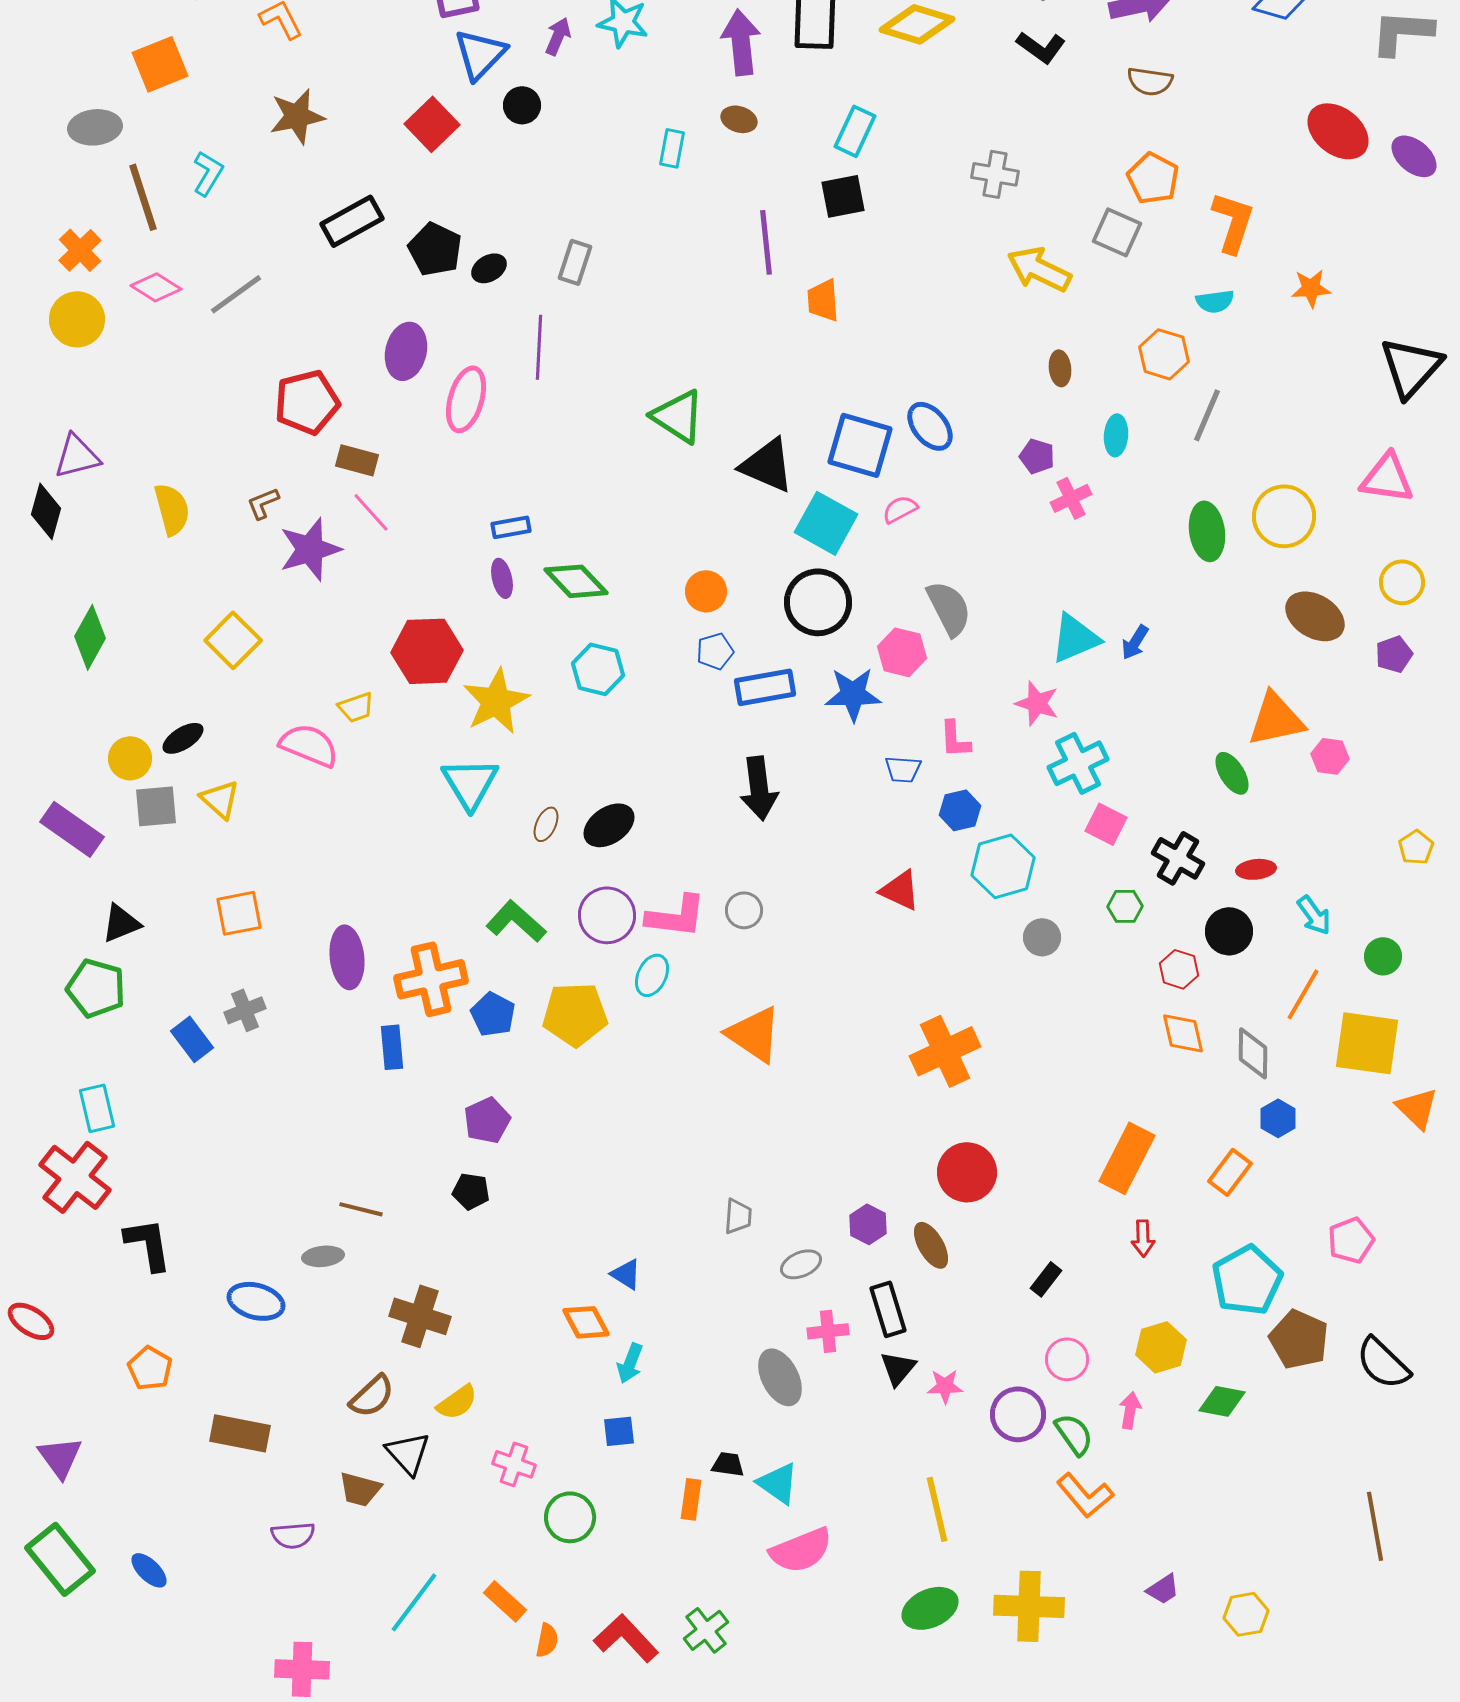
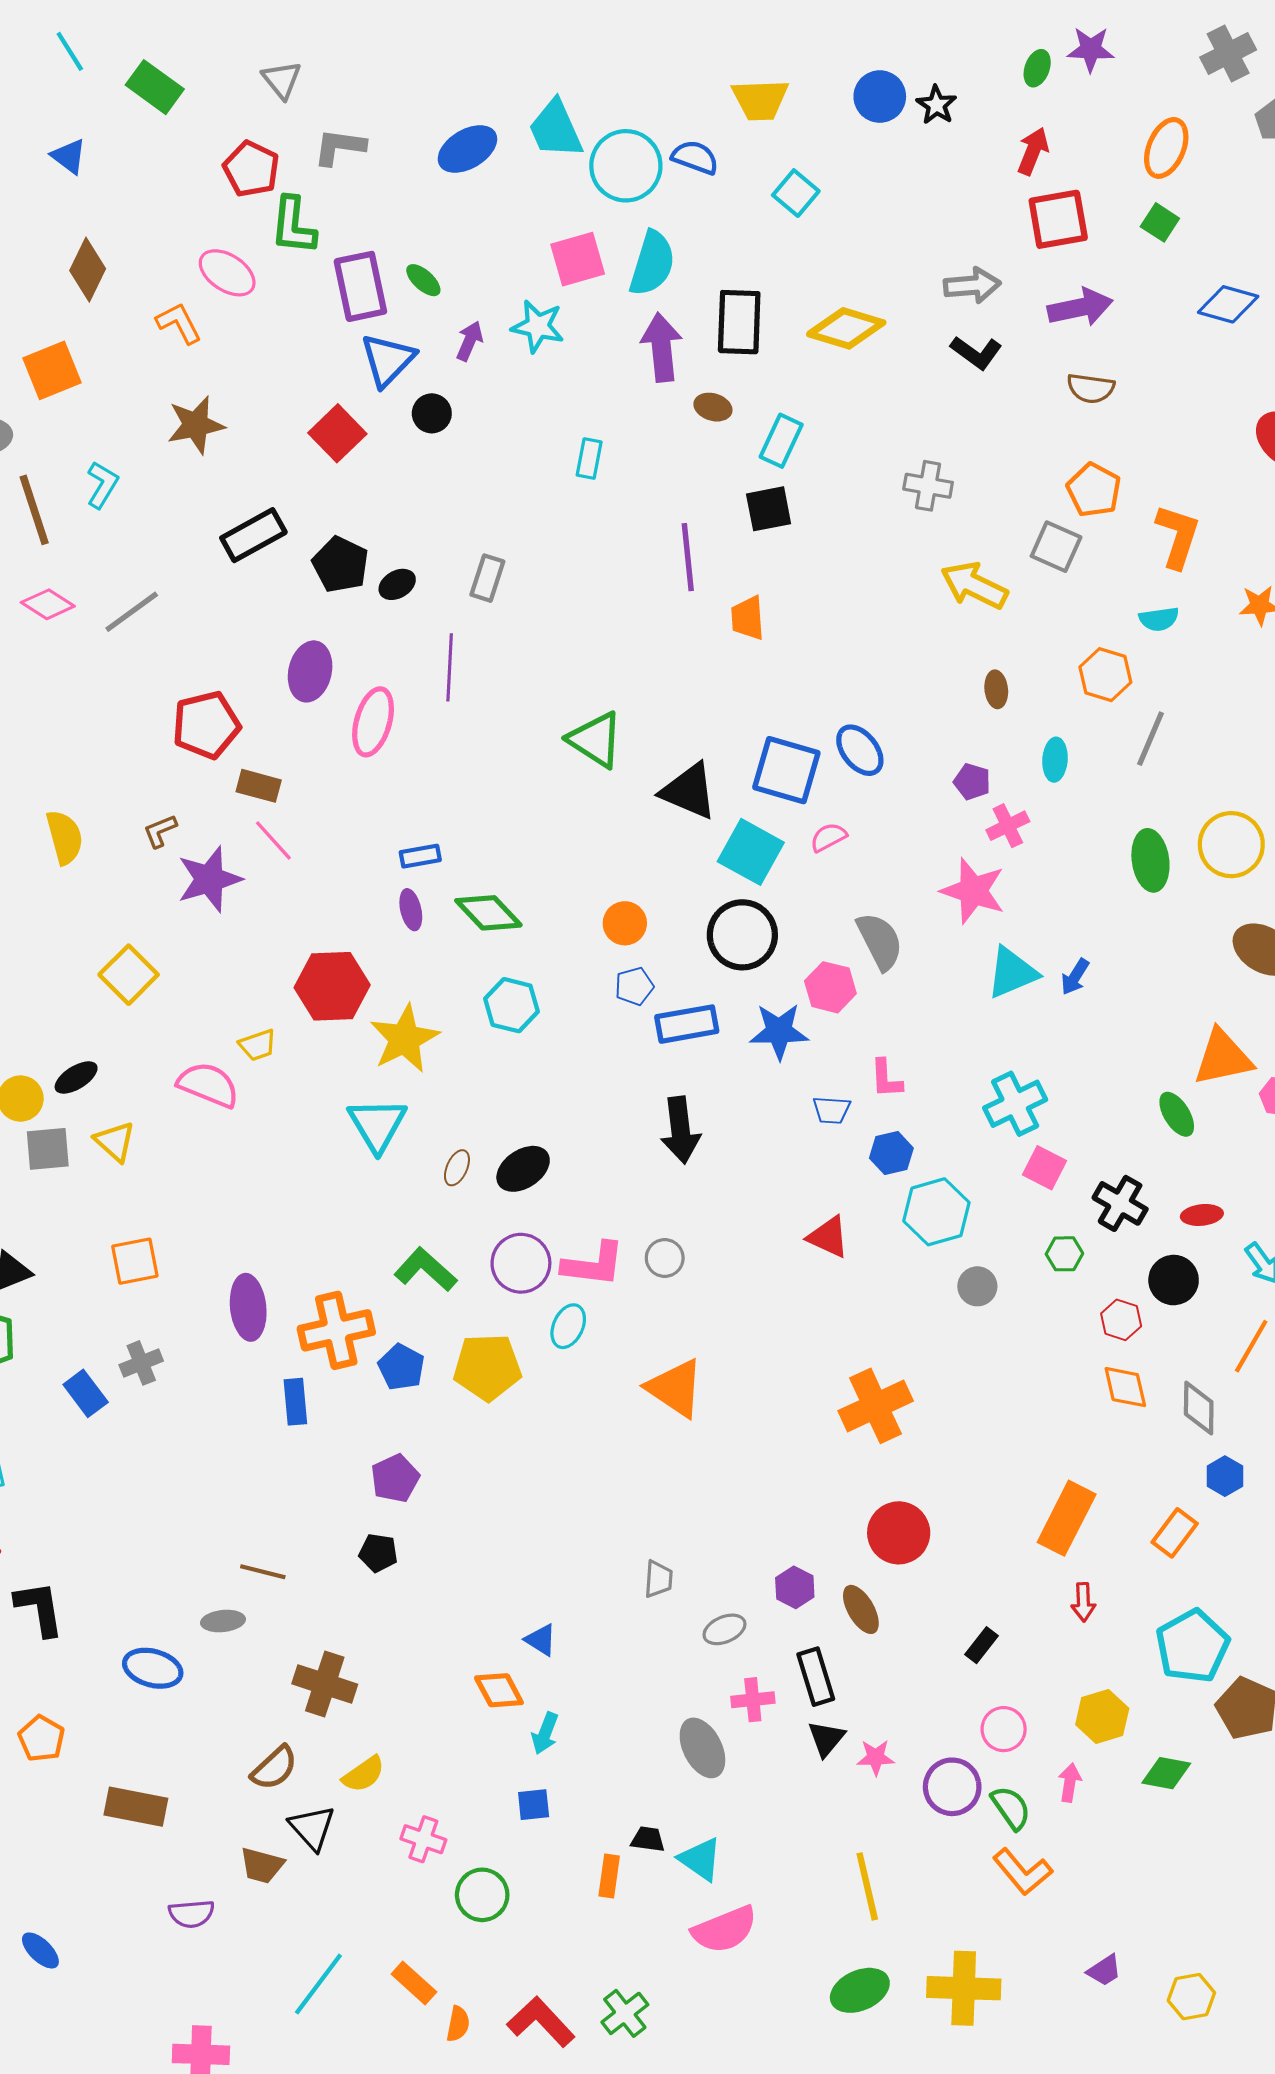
brown ellipse: (739, 119) -> (713, 407), moved
pink star: (1037, 703) -> (973, 891), moved, size x1.4

